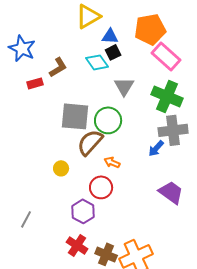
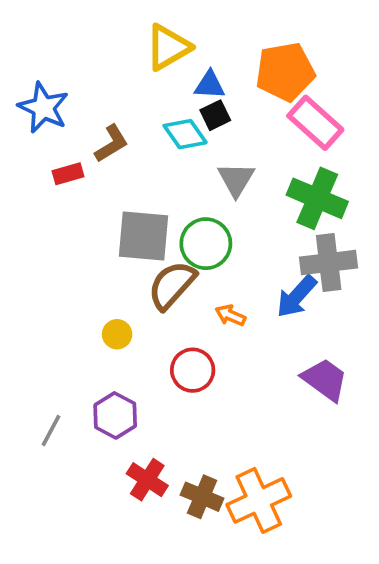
blue arrow: (156, 148) -> (296, 296), size x1.4
orange arrow: (112, 162) -> (230, 315), moved
purple hexagon: (83, 211) -> (115, 415), moved

